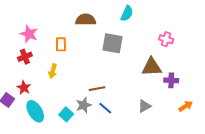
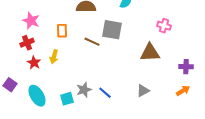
purple cross: (171, 80) -> (186, 67), moved
red star: (24, 88) -> (34, 63), moved
brown line: (97, 89) -> (92, 42), moved, turned 35
cyan square: (66, 114) -> (67, 99), turned 32

